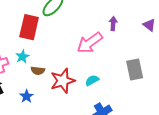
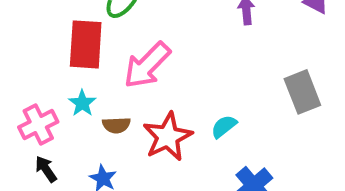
pink arrow: (90, 43) -> (147, 65), moved

